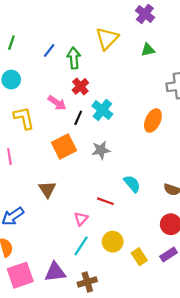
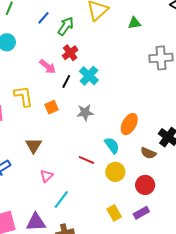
green arrow: (74, 58) -> (66, 26), turned 36
yellow L-shape: (24, 118) -> (23, 96), moved
orange ellipse: (153, 121) -> (129, 124), moved
orange square: (64, 147) -> (52, 107), size x0.6
pink triangle: (81, 219) -> (47, 176), moved
yellow circle: (113, 242) -> (115, 172), moved

